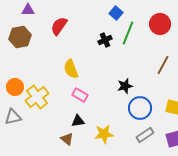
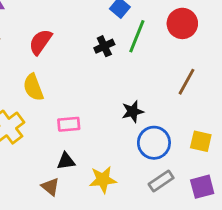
red semicircle: (59, 26) -> (40, 42), moved
yellow semicircle: (71, 69) -> (33, 87), moved
pink rectangle: (80, 95) -> (69, 124), turned -35

